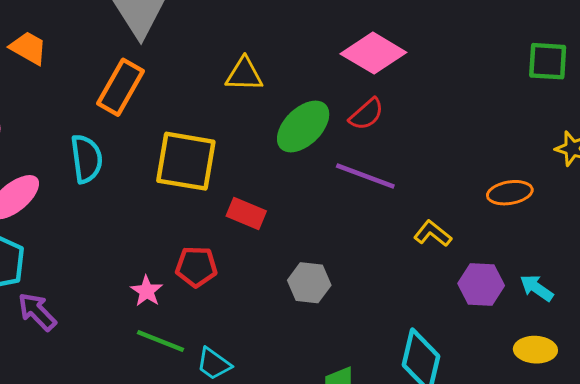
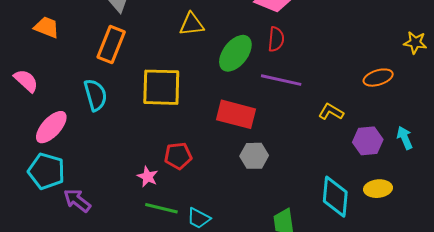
red semicircle: (366, 114) -> (276, 39), turned -35
red rectangle: (246, 214) -> (236, 114), moved, size x1.5
cyan arrow: (537, 288) -> (405, 138), turned 40
yellow ellipse: (535, 350) -> (378, 189), moved

